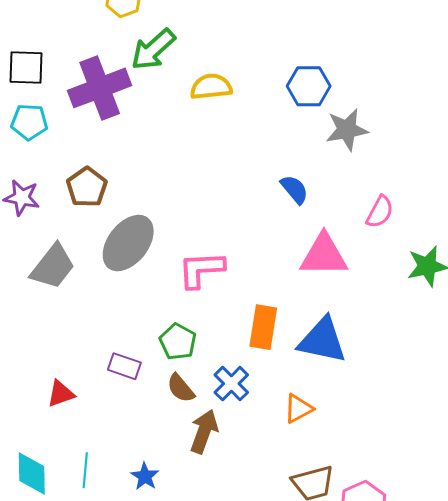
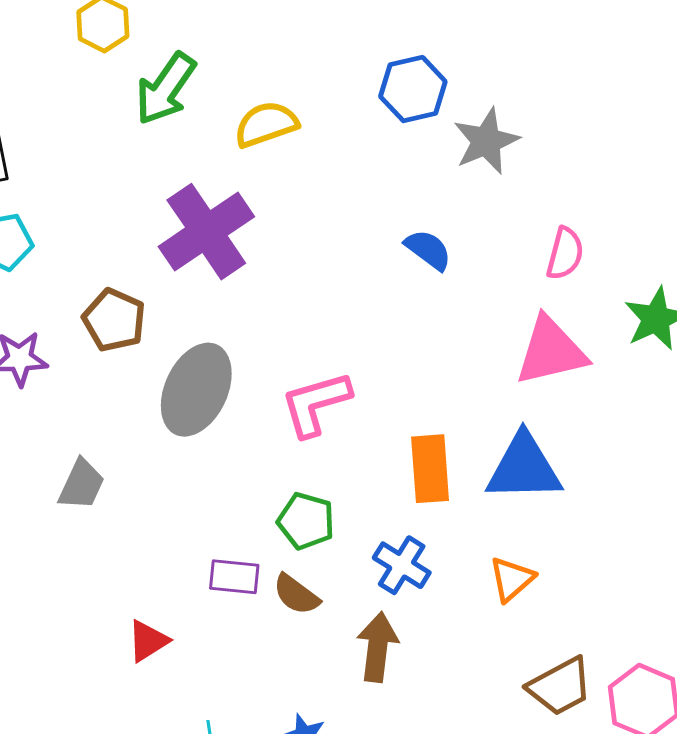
purple cross: (100, 88) -> (206, 232), moved
pink triangle: (324, 255) -> (551, 351), moved
gray trapezoid: (53, 267) -> (81, 484), moved, size x0.7
brown semicircle: (181, 388) -> (296, 594), moved

